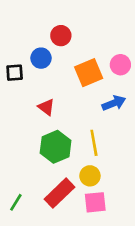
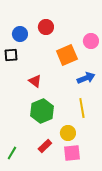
blue circle: (41, 58) -> (20, 34), moved
pink circle: (120, 65) -> (91, 41), moved
yellow line: (94, 143) -> (82, 108), moved
red rectangle: (60, 193) -> (45, 146), size x0.6

